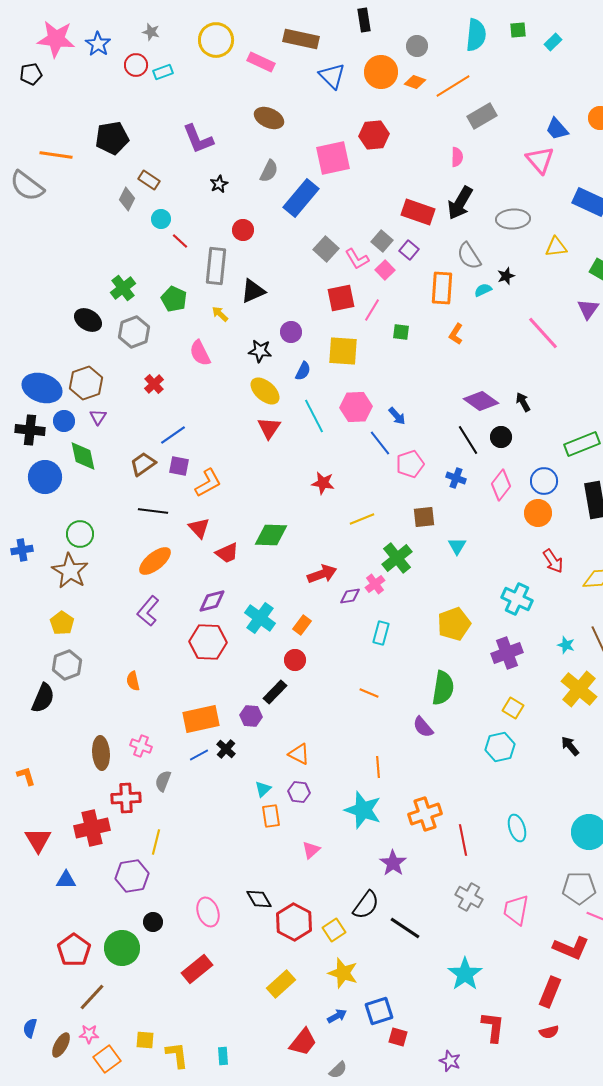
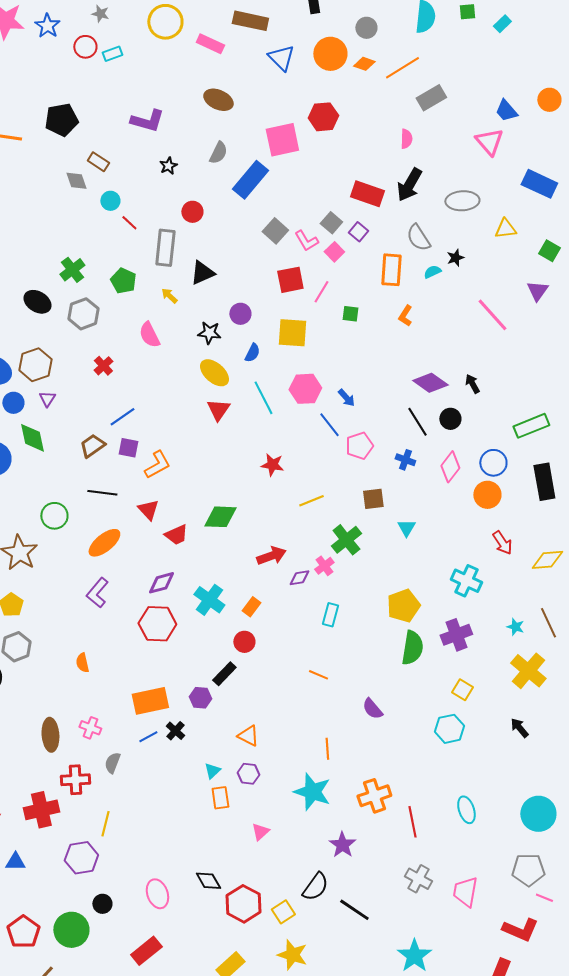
purple L-shape: (198, 139) -> (147, 121), turned -52
gray diamond: (127, 199) -> (76, 181), turned -45
green circle: (80, 534) -> (54, 516), moved
green semicircle: (443, 688) -> (412, 648), moved

